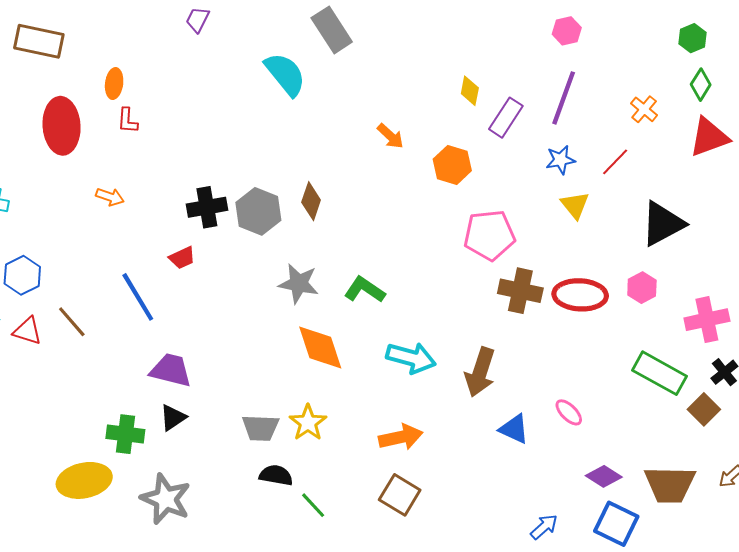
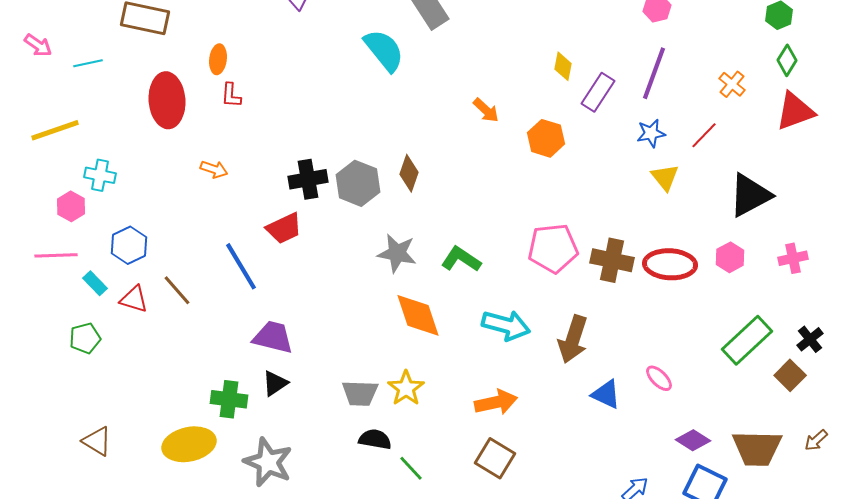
pink pentagon: (489, 235) -> (553, 248), moved
red trapezoid: (182, 258) -> (284, 228), size x1.4
pink cross: (707, 320) -> (793, 258), moved, size x0.7
green rectangle: (659, 373) -> (747, 340), turned -72

